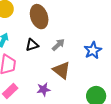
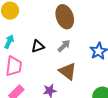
brown ellipse: (39, 17) -> (65, 17), moved

